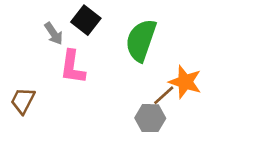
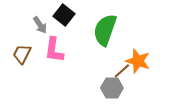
brown trapezoid: (23, 101) -> (22, 54), moved

